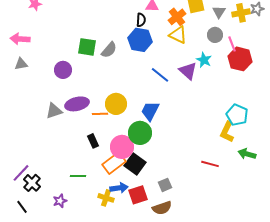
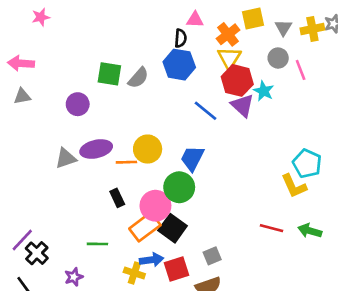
yellow triangle: (178, 35) -> (229, 58), turned 36
red hexagon: (240, 59) -> (237, 80), moved
yellow L-shape: (227, 132) -> (294, 186), turned -50
green arrow: (247, 154) -> (310, 231), moved

